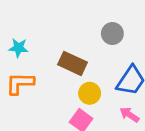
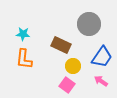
gray circle: (112, 34) -> (89, 24), size x1.5
orange L-shape: (20, 83) -> (24, 59), turned -85

